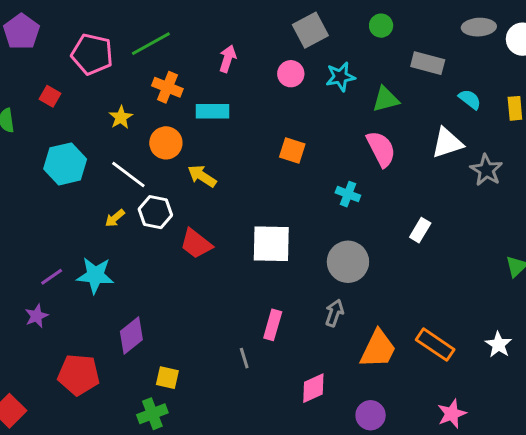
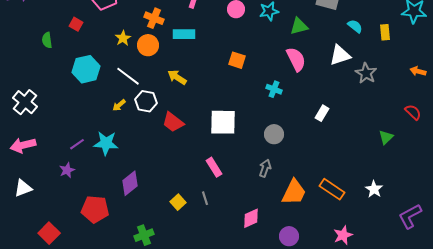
orange circle: (166, 143) -> (148, 45), moved
gray circle: (348, 262) -> (274, 134), size x0.7
pink rectangle: (273, 325) -> (214, 167), moved, turned -48
yellow square: (167, 378) -> (178, 202), moved, turned 35

